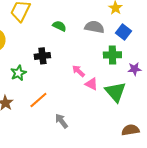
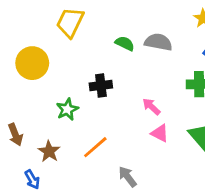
gray semicircle: (94, 27) -> (158, 42), moved
pink triangle: (91, 84) -> (160, 133), moved

